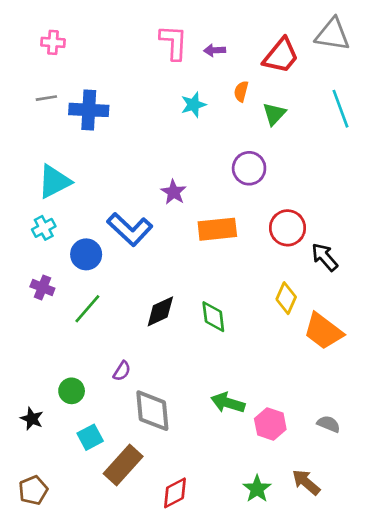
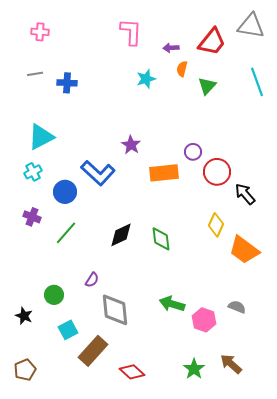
purple arrow: (215, 50) -> (171, 48), moved
blue cross: (89, 110) -> (67, 83), size x0.7
purple circle: (249, 168) -> (193, 152), moved, size x0.7
gray semicircle: (329, 424) -> (237, 307), moved
red diamond: (175, 493) -> (132, 372), turned 70

